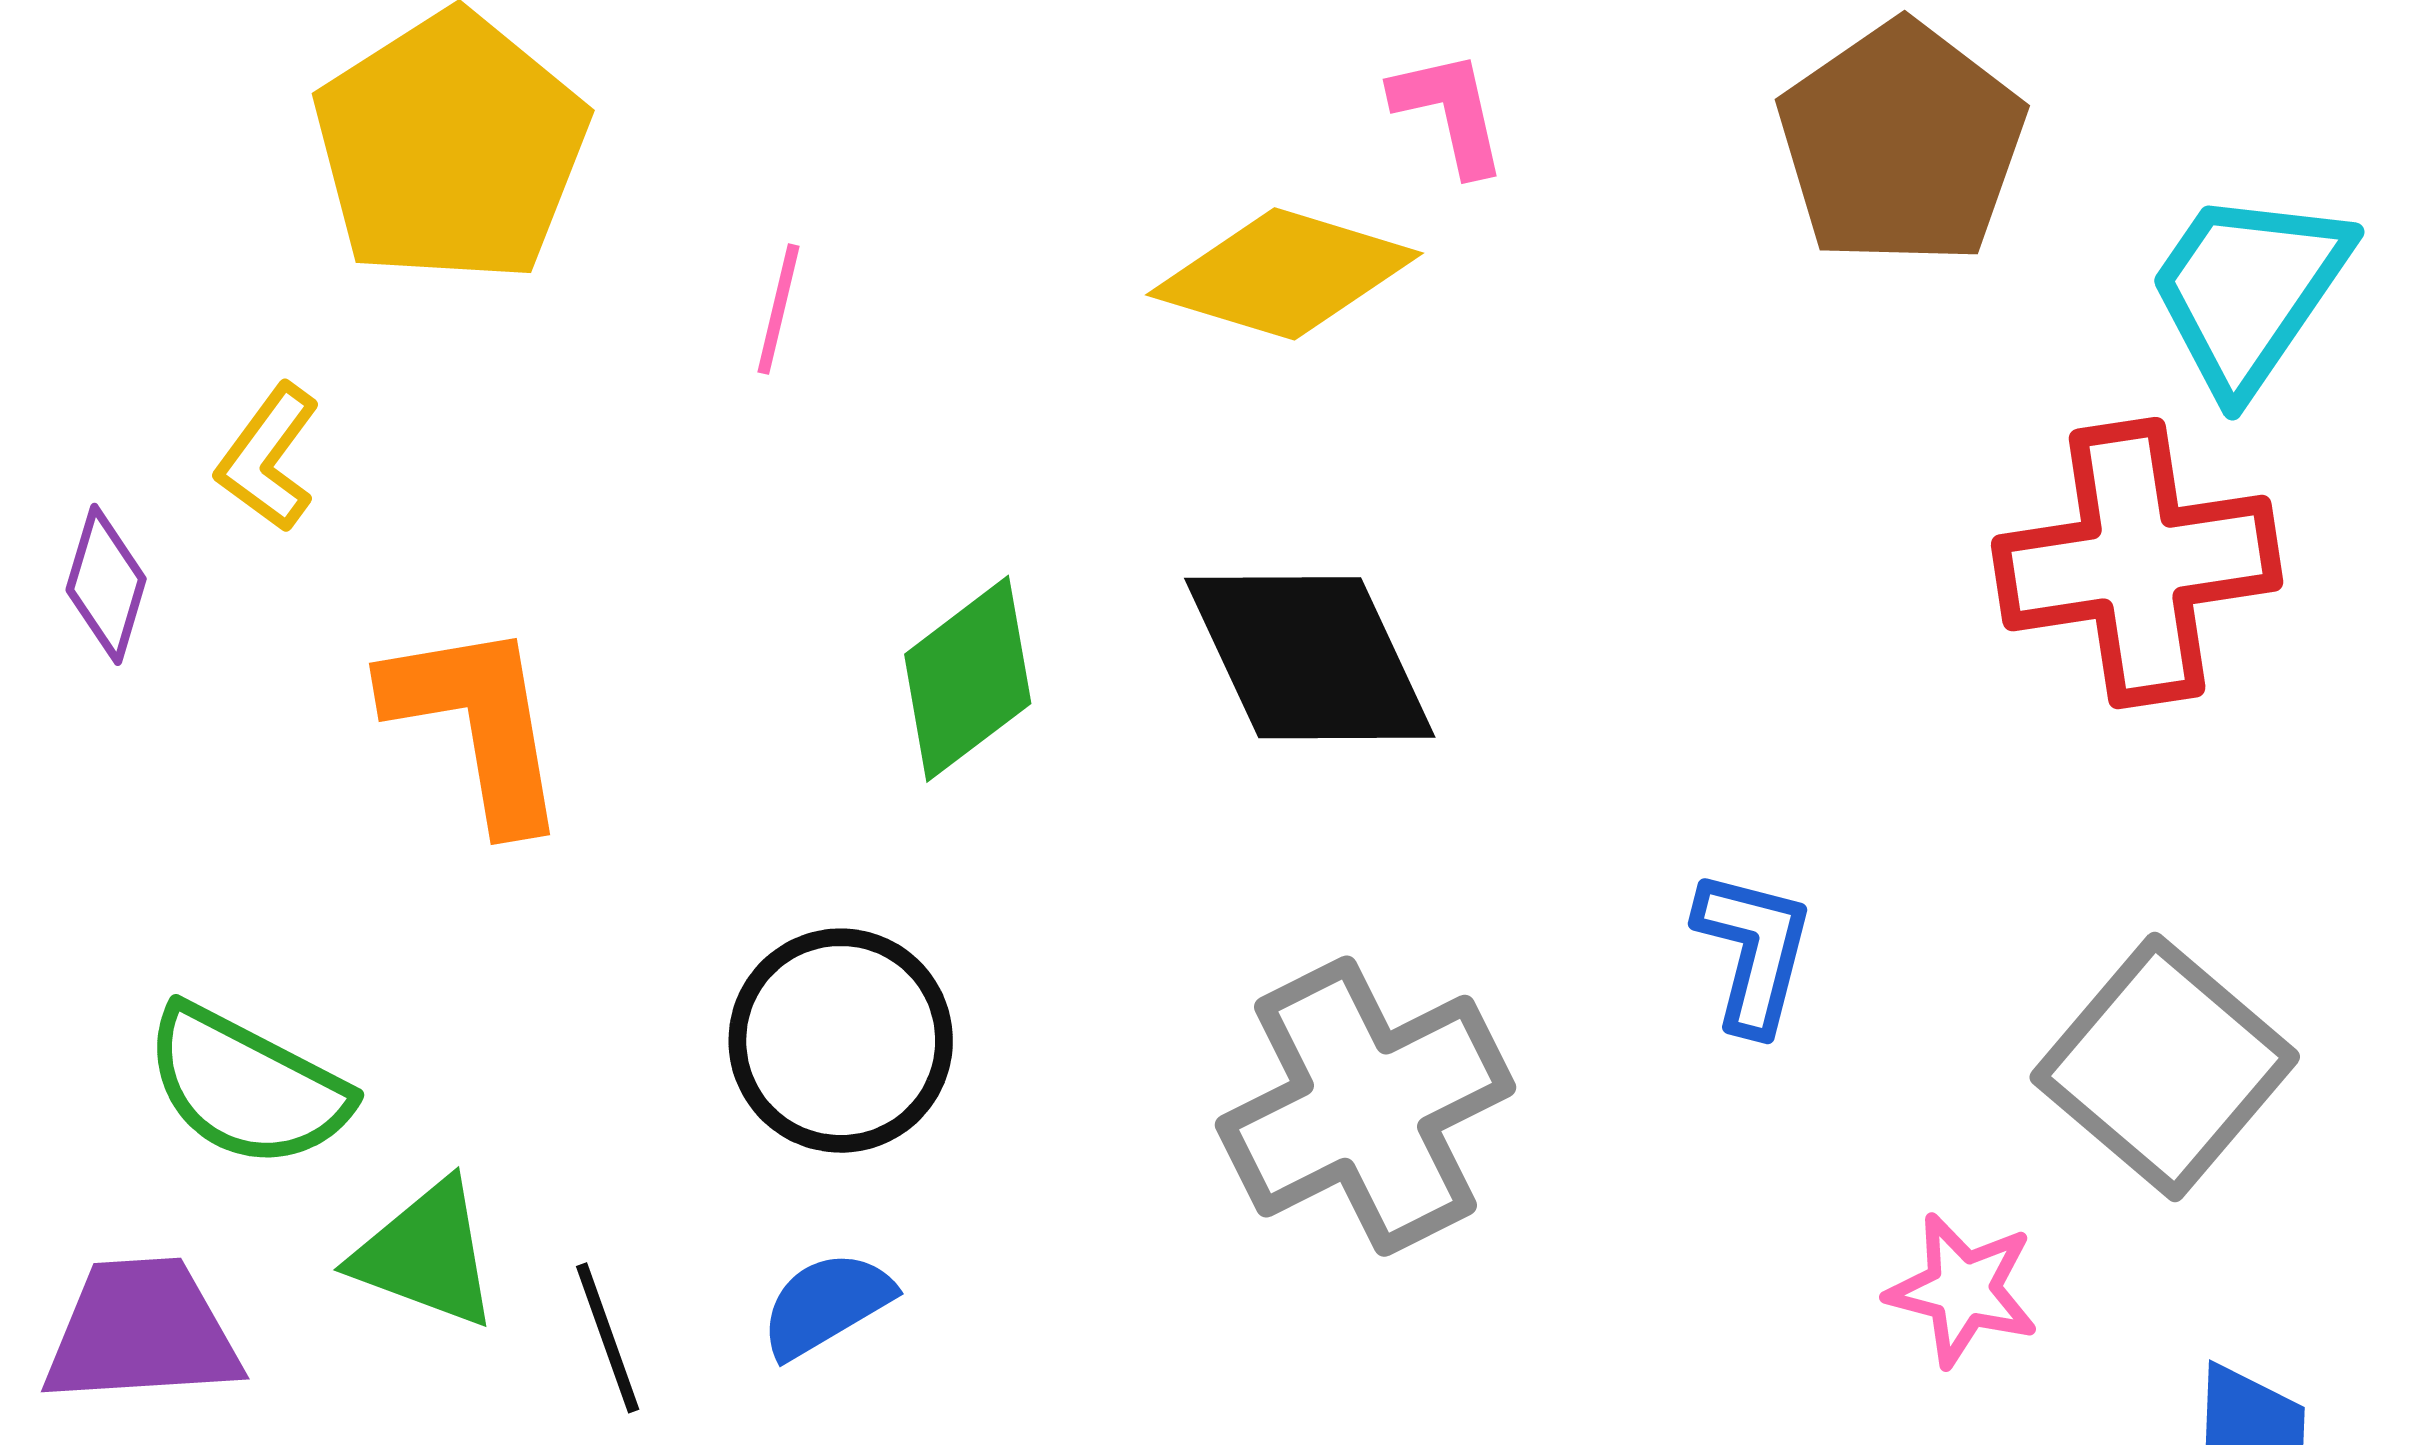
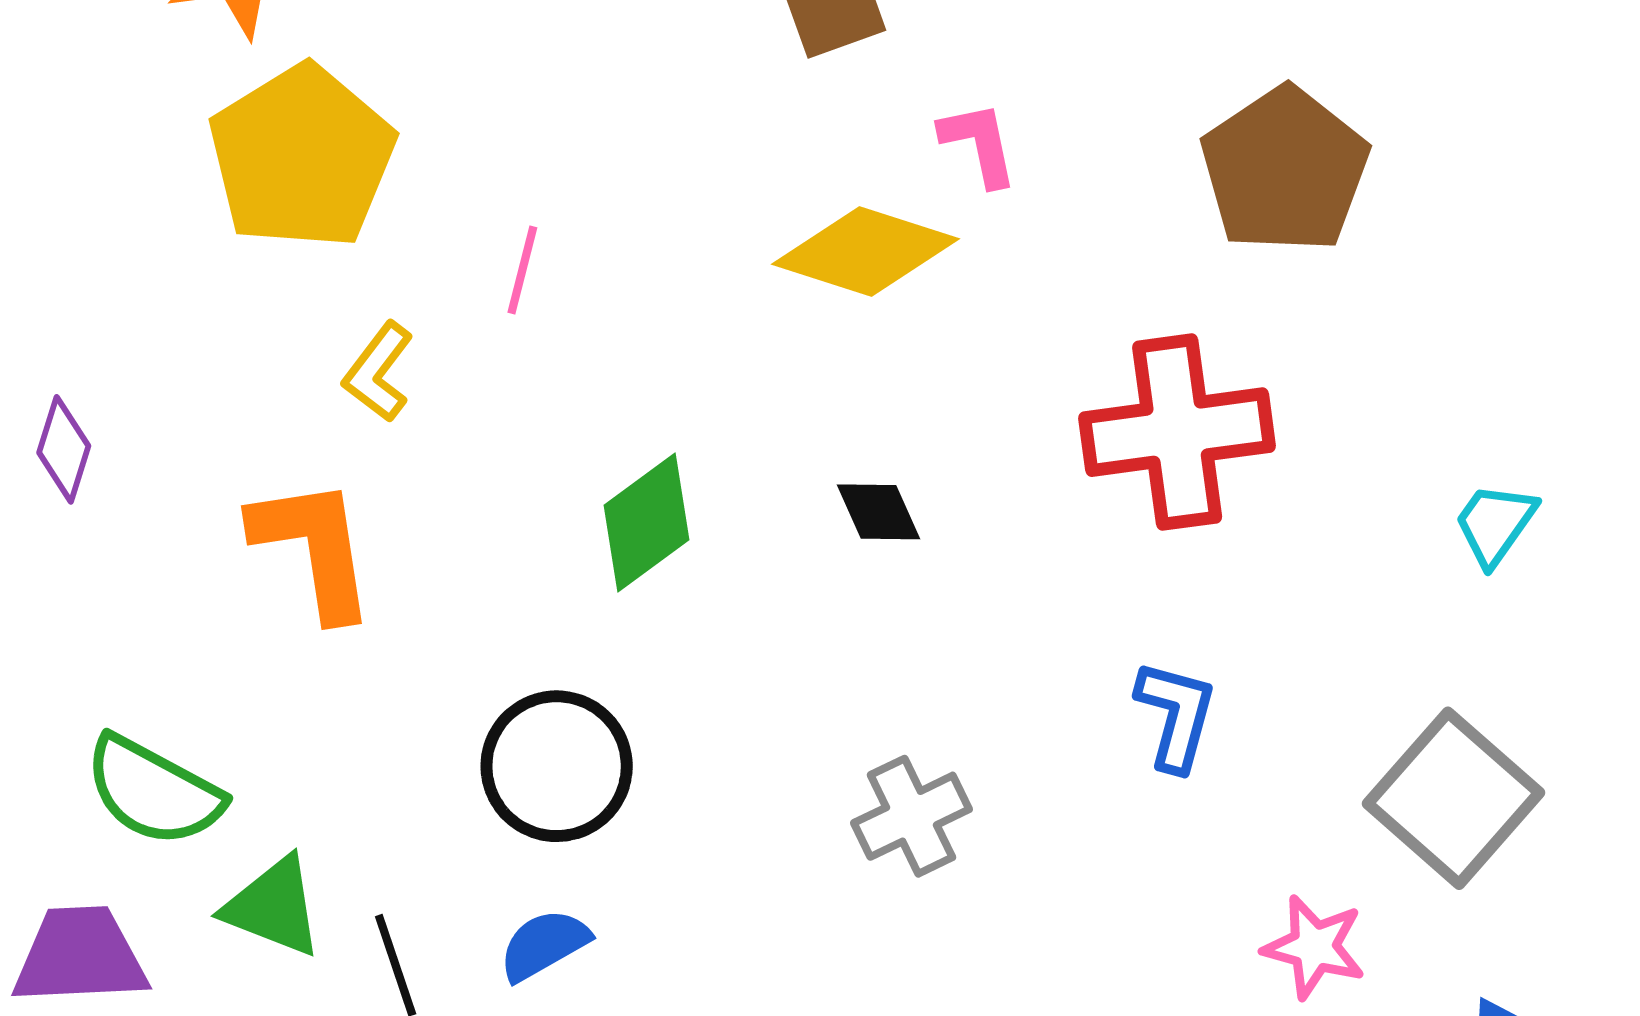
cyan trapezoid: (2248, 290) -> (1495, 524), moved, size x0.6
yellow L-shape: (268, 458) -> (378, 372), moved
red cross: (2137, 563) -> (1177, 432), moved
black diamond: (1310, 658) -> (878, 512), size x0.5
gray cross: (1366, 1106) -> (912, 816), size x0.6

